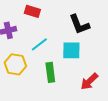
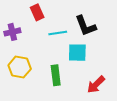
red rectangle: (32, 11) -> (37, 12), turned 49
cyan line: (39, 44) -> (58, 33), moved, turned 30

